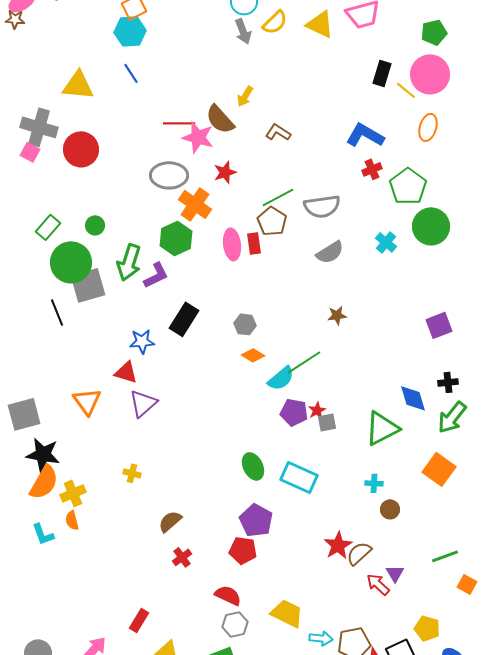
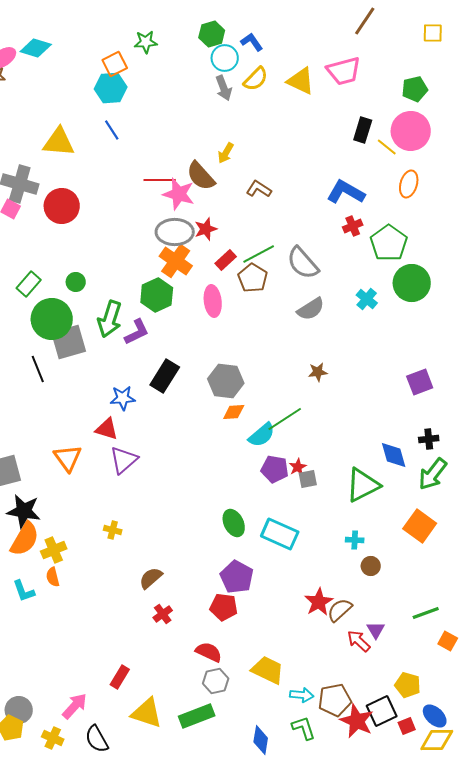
gray ellipse: (169, 175) -> (175, 232), moved
gray semicircle: (322, 206) -> (303, 263), turned 57
red rectangle: (254, 243) -> (226, 260), moved, turned 55
gray hexagon: (245, 324) -> (226, 381), size x1.6
orange diamond: (253, 355) -> (234, 412), turned -35

